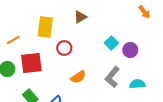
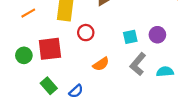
orange line: (13, 40) -> (28, 13), moved
cyan square: (111, 43) -> (130, 37), moved, turned 32

